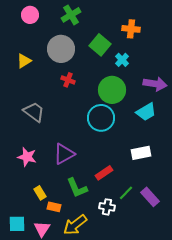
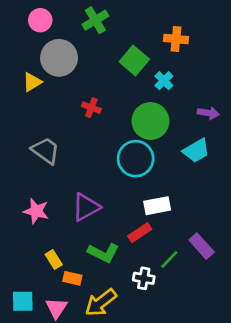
gray circle: (61, 49) -> (59, 58), moved
purple arrow: (155, 84) -> (208, 113), size x0.7
white rectangle: (141, 153) -> (157, 206), moved
green L-shape: (77, 188) -> (103, 253), turned -40
purple rectangle: (150, 197) -> (202, 246), moved

